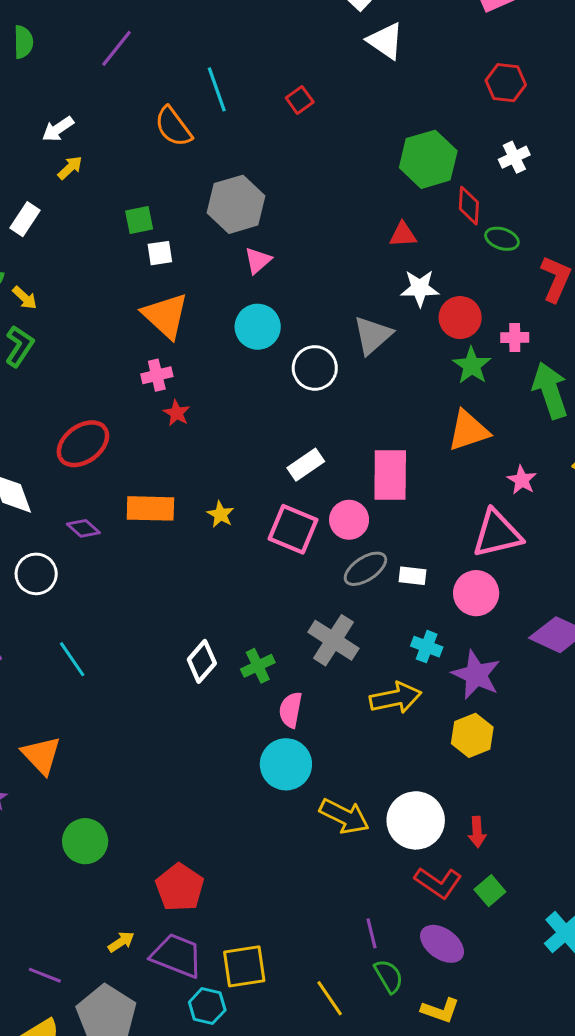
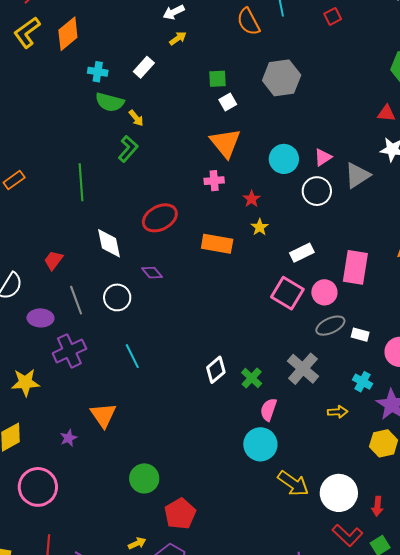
white square: (160, 253) -> (228, 102), turned -30
pink triangle: (258, 260) -> (323, 157), moved
red star: (177, 413) -> (252, 199), moved
orange rectangle: (150, 508) -> (217, 244), moved
yellow star: (220, 514) -> (260, 227), moved
green cross: (258, 666) -> (252, 378), turned -30
yellow arrow: (396, 698) -> (338, 412), size x0.6
green circle: (85, 841) -> (144, 478), moved

